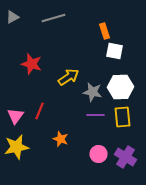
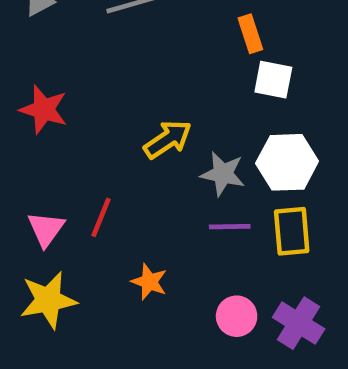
red star: (32, 64) -> (44, 109), moved

